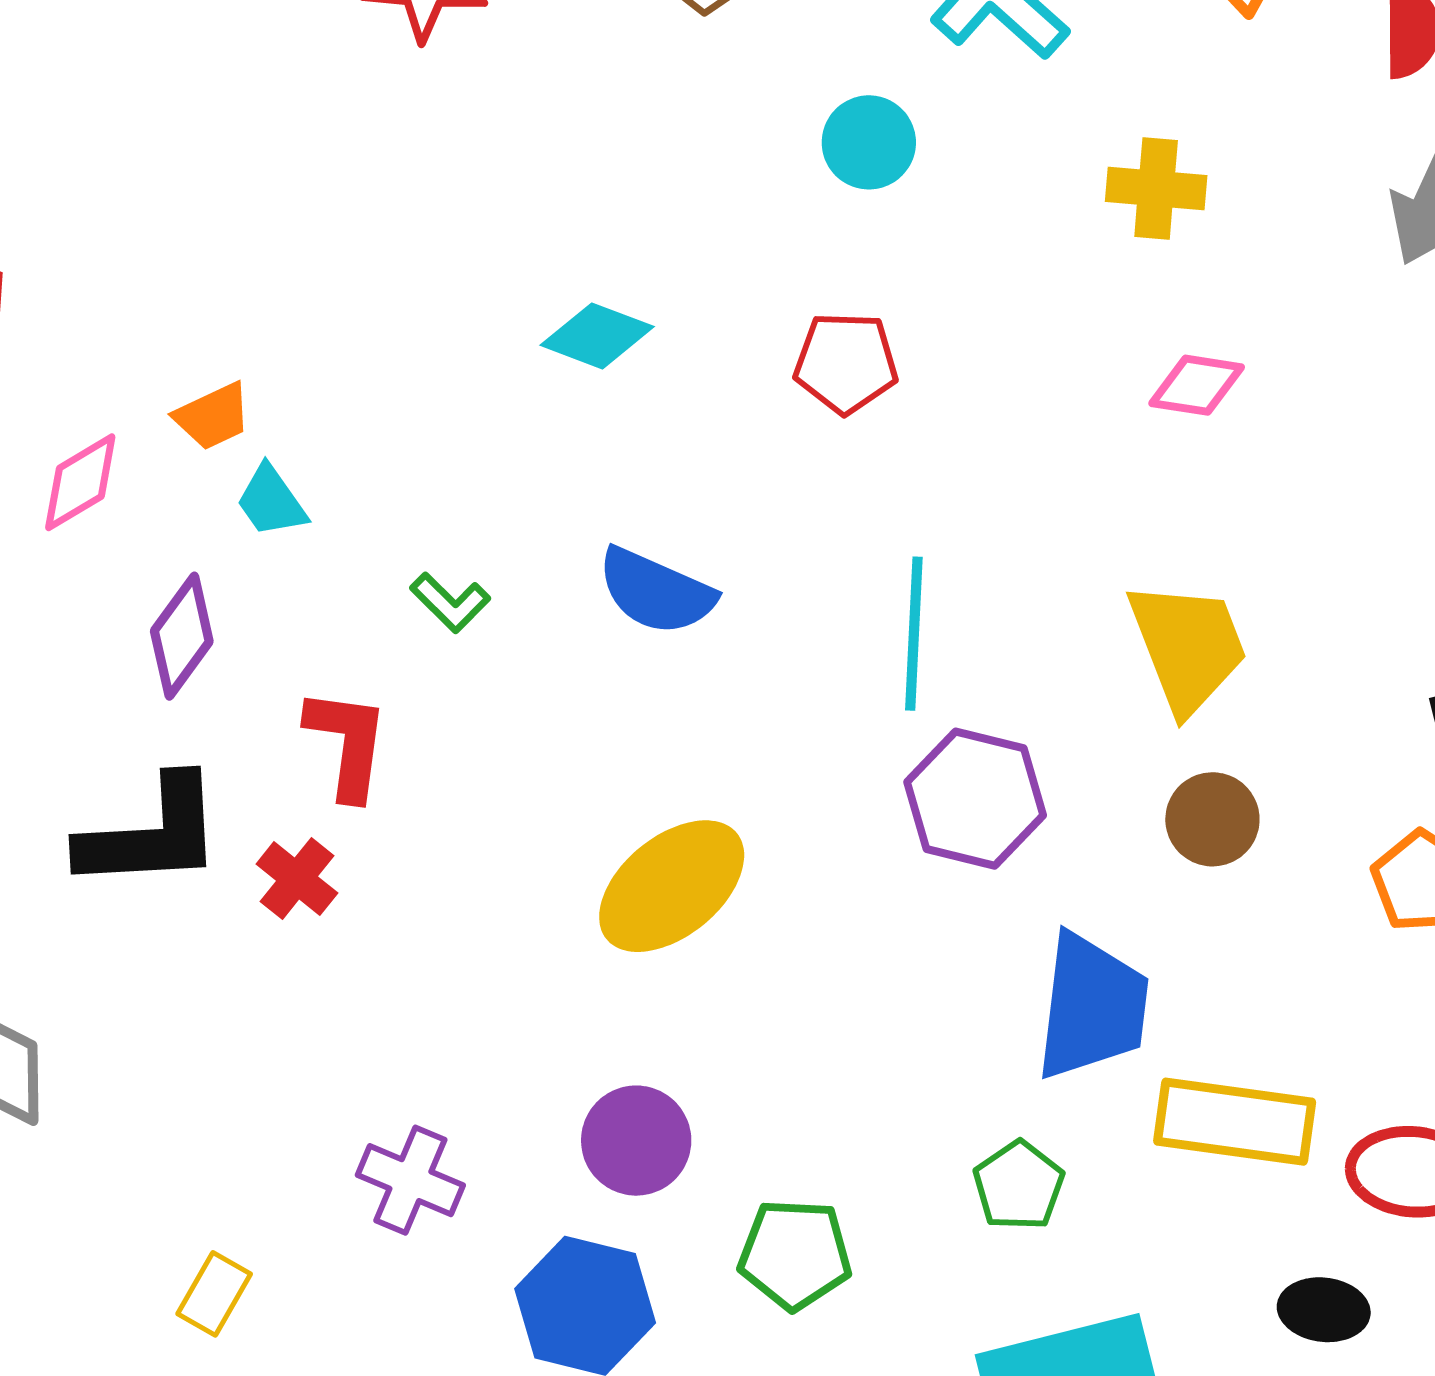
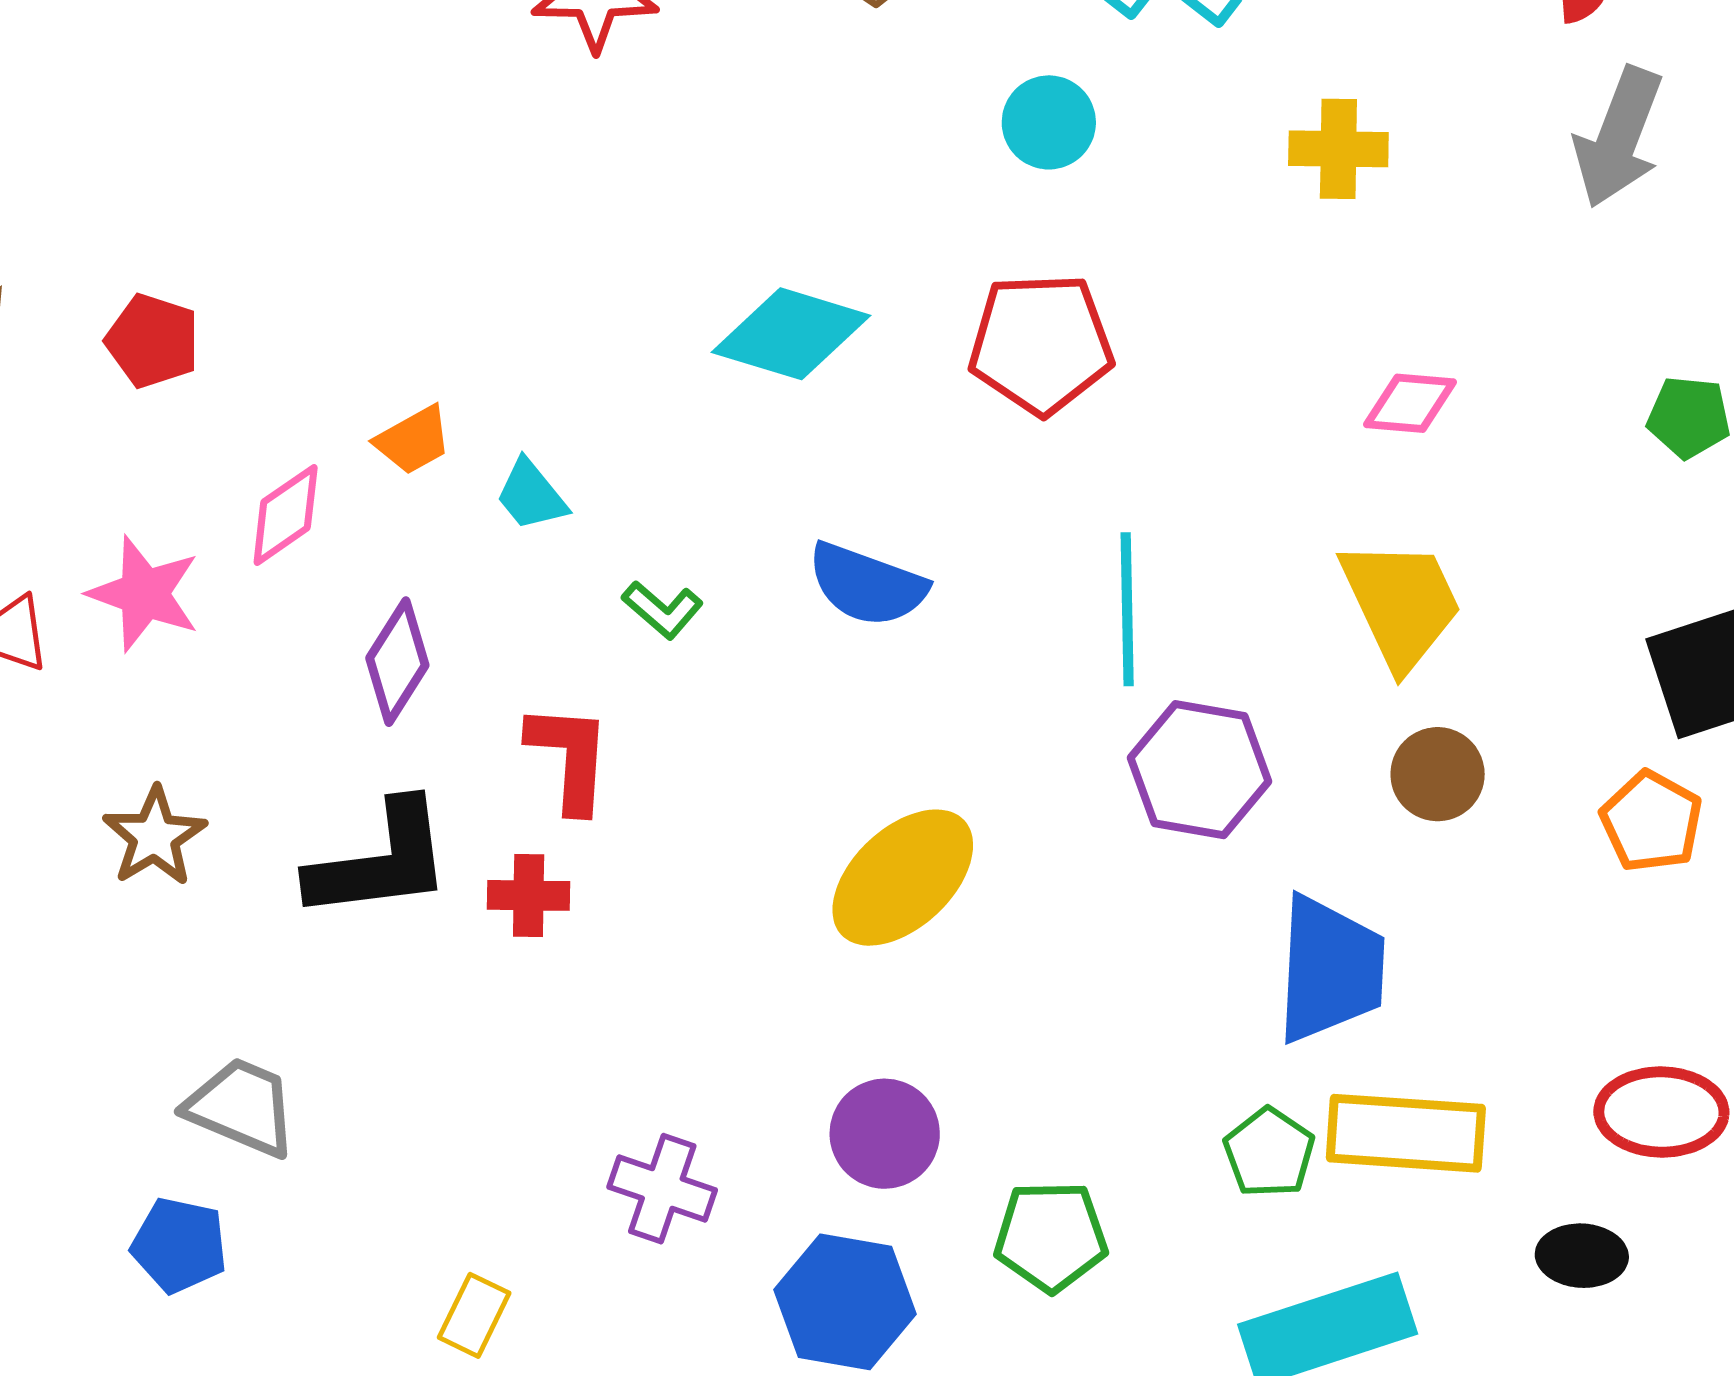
cyan diamond: (597, 336) -> (791, 334), size x1.4
red pentagon: (846, 363) -> (1041, 344), size x1.4
pink diamond: (1197, 385) -> (1410, 403), moved
cyan trapezoid: (271, 501) -> (531, 495), moved
red cross: (297, 879) -> (529, 895), turned -34
yellow rectangle: (1235, 1122) -> (1406, 1133), moved

